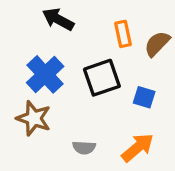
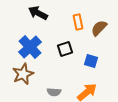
black square: (102, 78) -> (65, 49), size x0.7
brown star: (34, 118) -> (23, 74), turned 30

